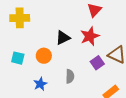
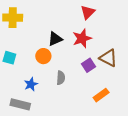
orange circle: (44, 56) -> (43, 56), moved

